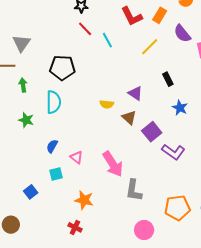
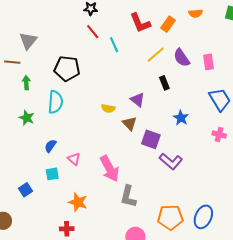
purple semicircle: (182, 34) -> (182, 58), moved
black rectangle: (168, 79) -> (164, 83), moved
purple square: (152, 132) -> (151, 139), turned -36
red cross: (75, 227) -> (67, 229), turned -32

